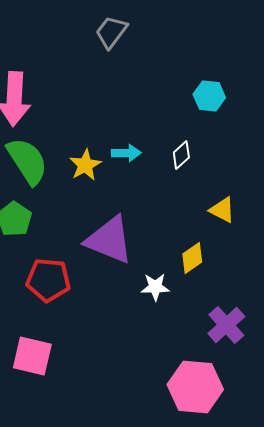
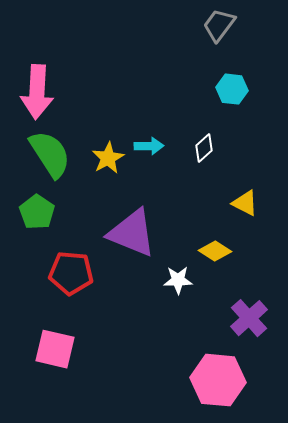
gray trapezoid: (111, 32) -> (219, 25), moved
yellow diamond: (192, 258) -> (215, 251), turned 68

